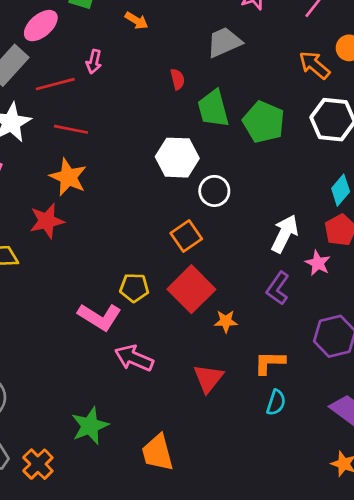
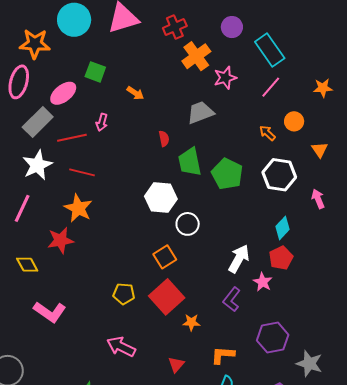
orange arrow: (314, 65) -> (267, 133), size x0.7
pink L-shape: (100, 317) -> (50, 312), moved
red triangle: (208, 378) -> (176, 365), size x0.7

